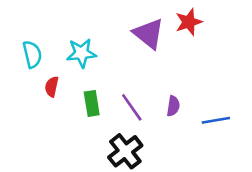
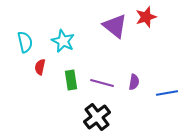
cyan star: (81, 53) -> (63, 41), turned 30
purple line: (132, 107) -> (102, 83), turned -40

